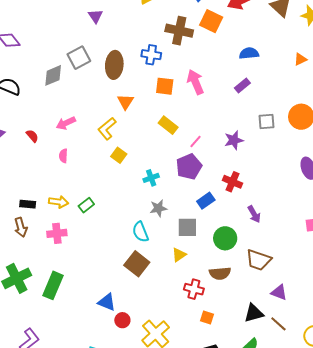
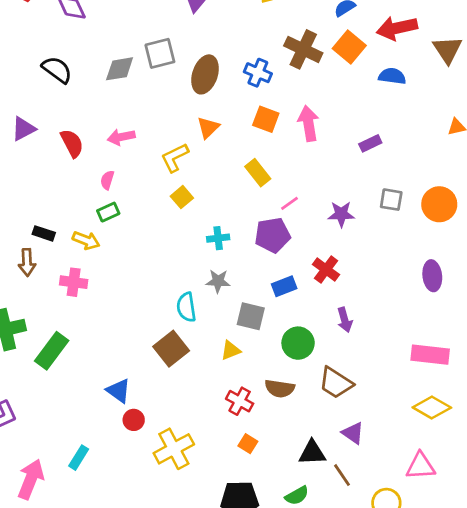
blue semicircle: (249, 53) -> (392, 76), moved
red semicircle: (32, 136) -> (72, 143), size x1.5
green rectangle: (86, 205) -> (108, 212), moved

